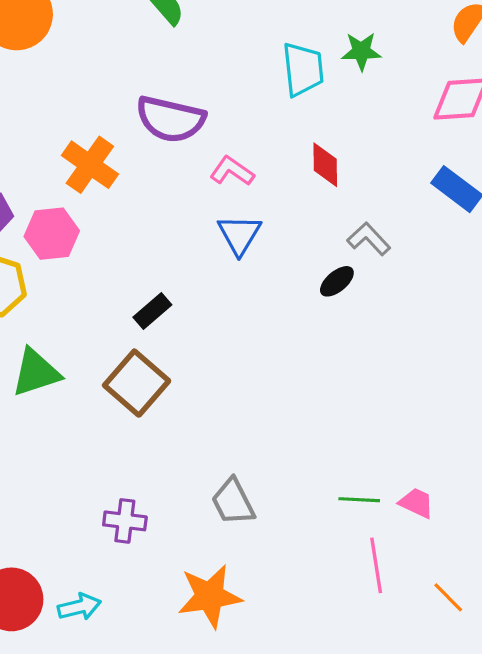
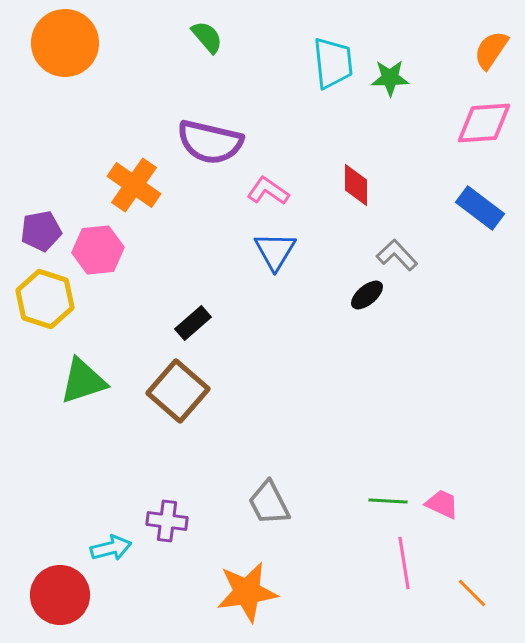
cyan trapezoid: (303, 69) -> (333, 63), moved
cyan arrow: (79, 607) -> (111, 548), moved

